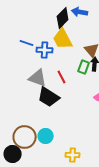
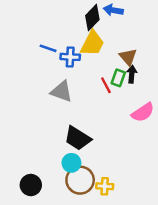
yellow trapezoid: (63, 39) -> (92, 43), turned -125
red line: (62, 77) -> (106, 85), moved
black trapezoid: (49, 97) -> (78, 138), moved
brown circle: (25, 137) -> (80, 180), moved

